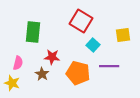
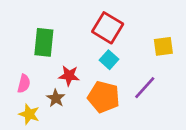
cyan square: (93, 45) -> (109, 60), moved
purple line: (109, 66) -> (145, 88), turned -48
yellow star: (12, 83) -> (29, 114), moved

